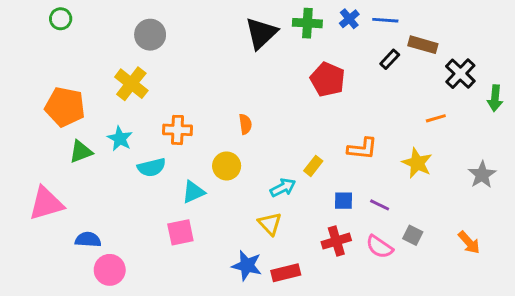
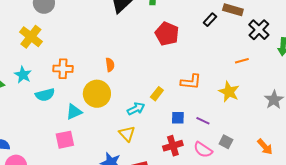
yellow circle: (227, 166) -> (97, 94), size x1.4

